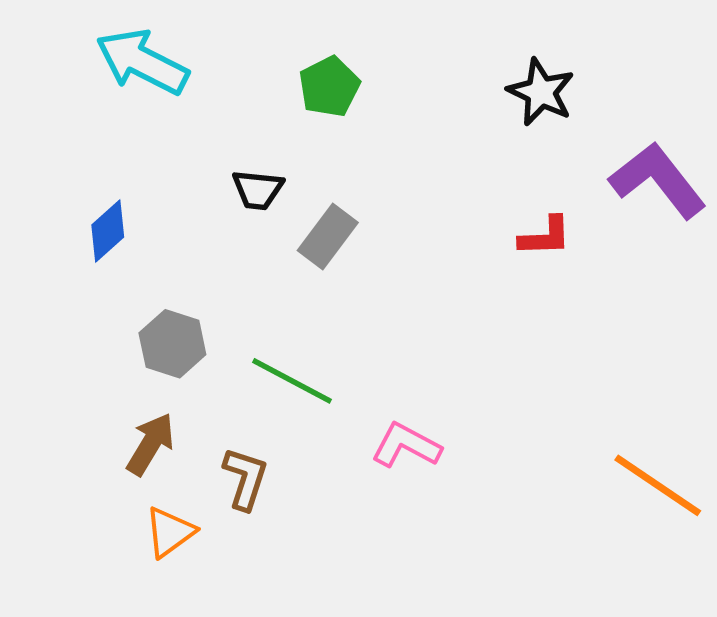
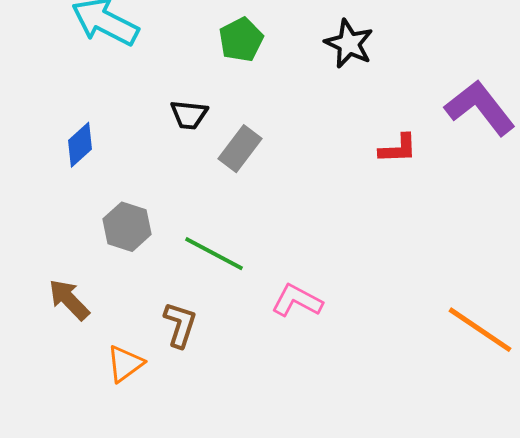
black star: (541, 92) -> (349, 44), moved
brown arrow: (150, 444) -> (69, 300), moved, turned -75

